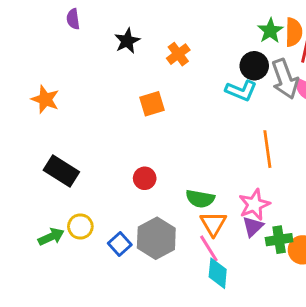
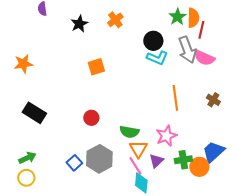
orange cross: (178, 54) -> (115, 20), moved
black circle: (254, 66) -> (153, 41), moved
orange star: (45, 99) -> (23, 64), turned -30
yellow circle: (80, 226) -> (26, 178), moved
purple triangle: (253, 226) -> (156, 161), moved

